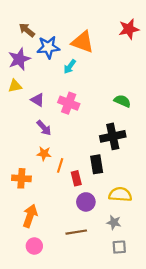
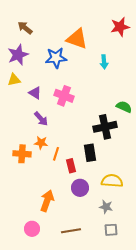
blue star: (48, 47) -> (56, 58), moved
cyan arrow: (70, 67) -> (104, 62), moved, turned -40
green semicircle: (122, 101) -> (124, 107), moved
orange cross: (21, 178) -> (22, 154), moved
orange arrow: (30, 216) -> (47, 201), moved
brown line: (76, 232) -> (71, 231), moved

